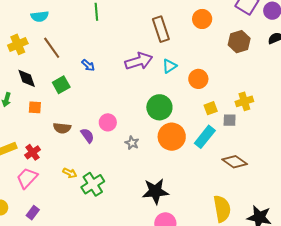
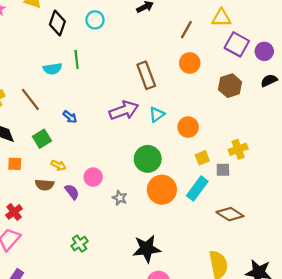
cyan semicircle: (40, 16) -> (52, 69), moved
yellow arrow: (70, 173) -> (59, 165), moved
green cross: (93, 184) -> (80, 244), size x0.7

